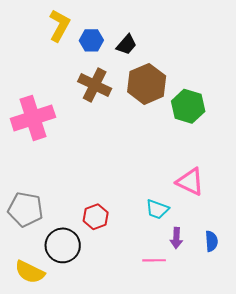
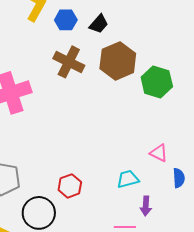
pink triangle: (190, 182) -> (159, 153), size x0.7
cyan trapezoid: (157, 209) -> (128, 179), turned 145
blue semicircle: (211, 241) -> (179, 178), moved

